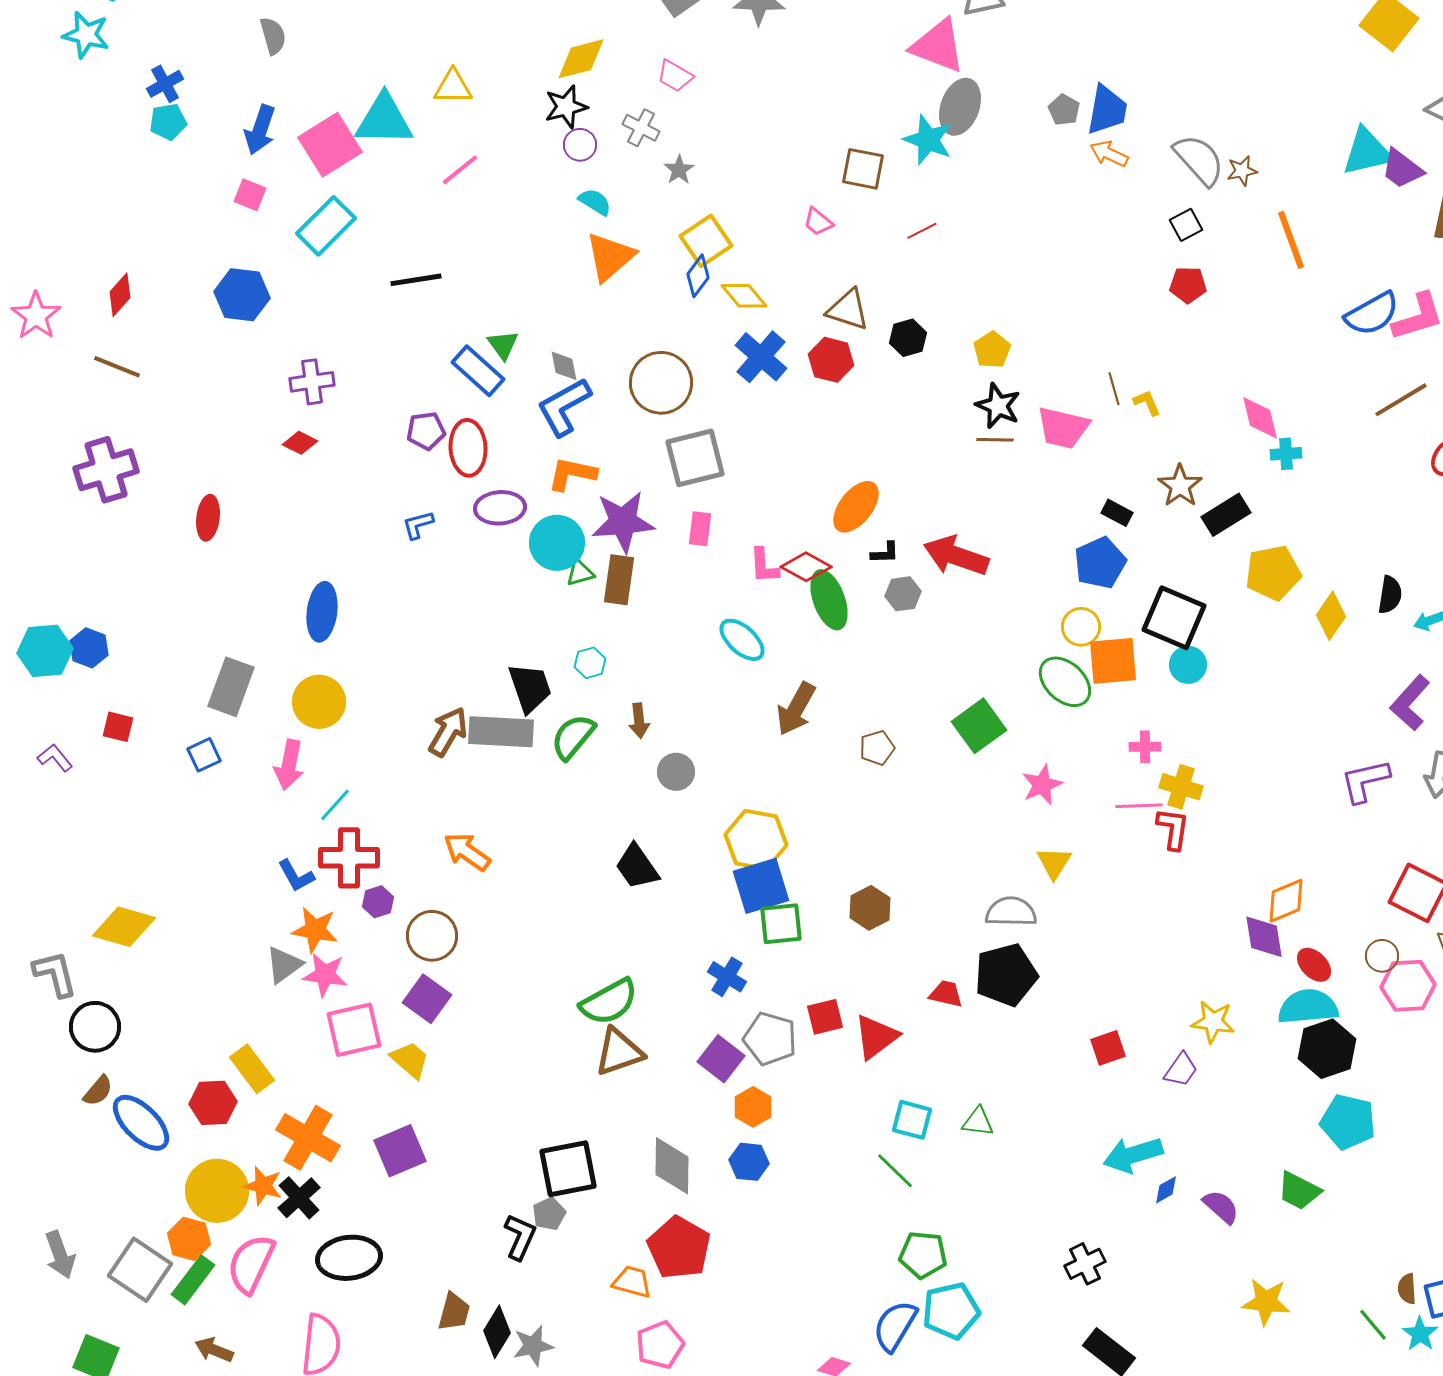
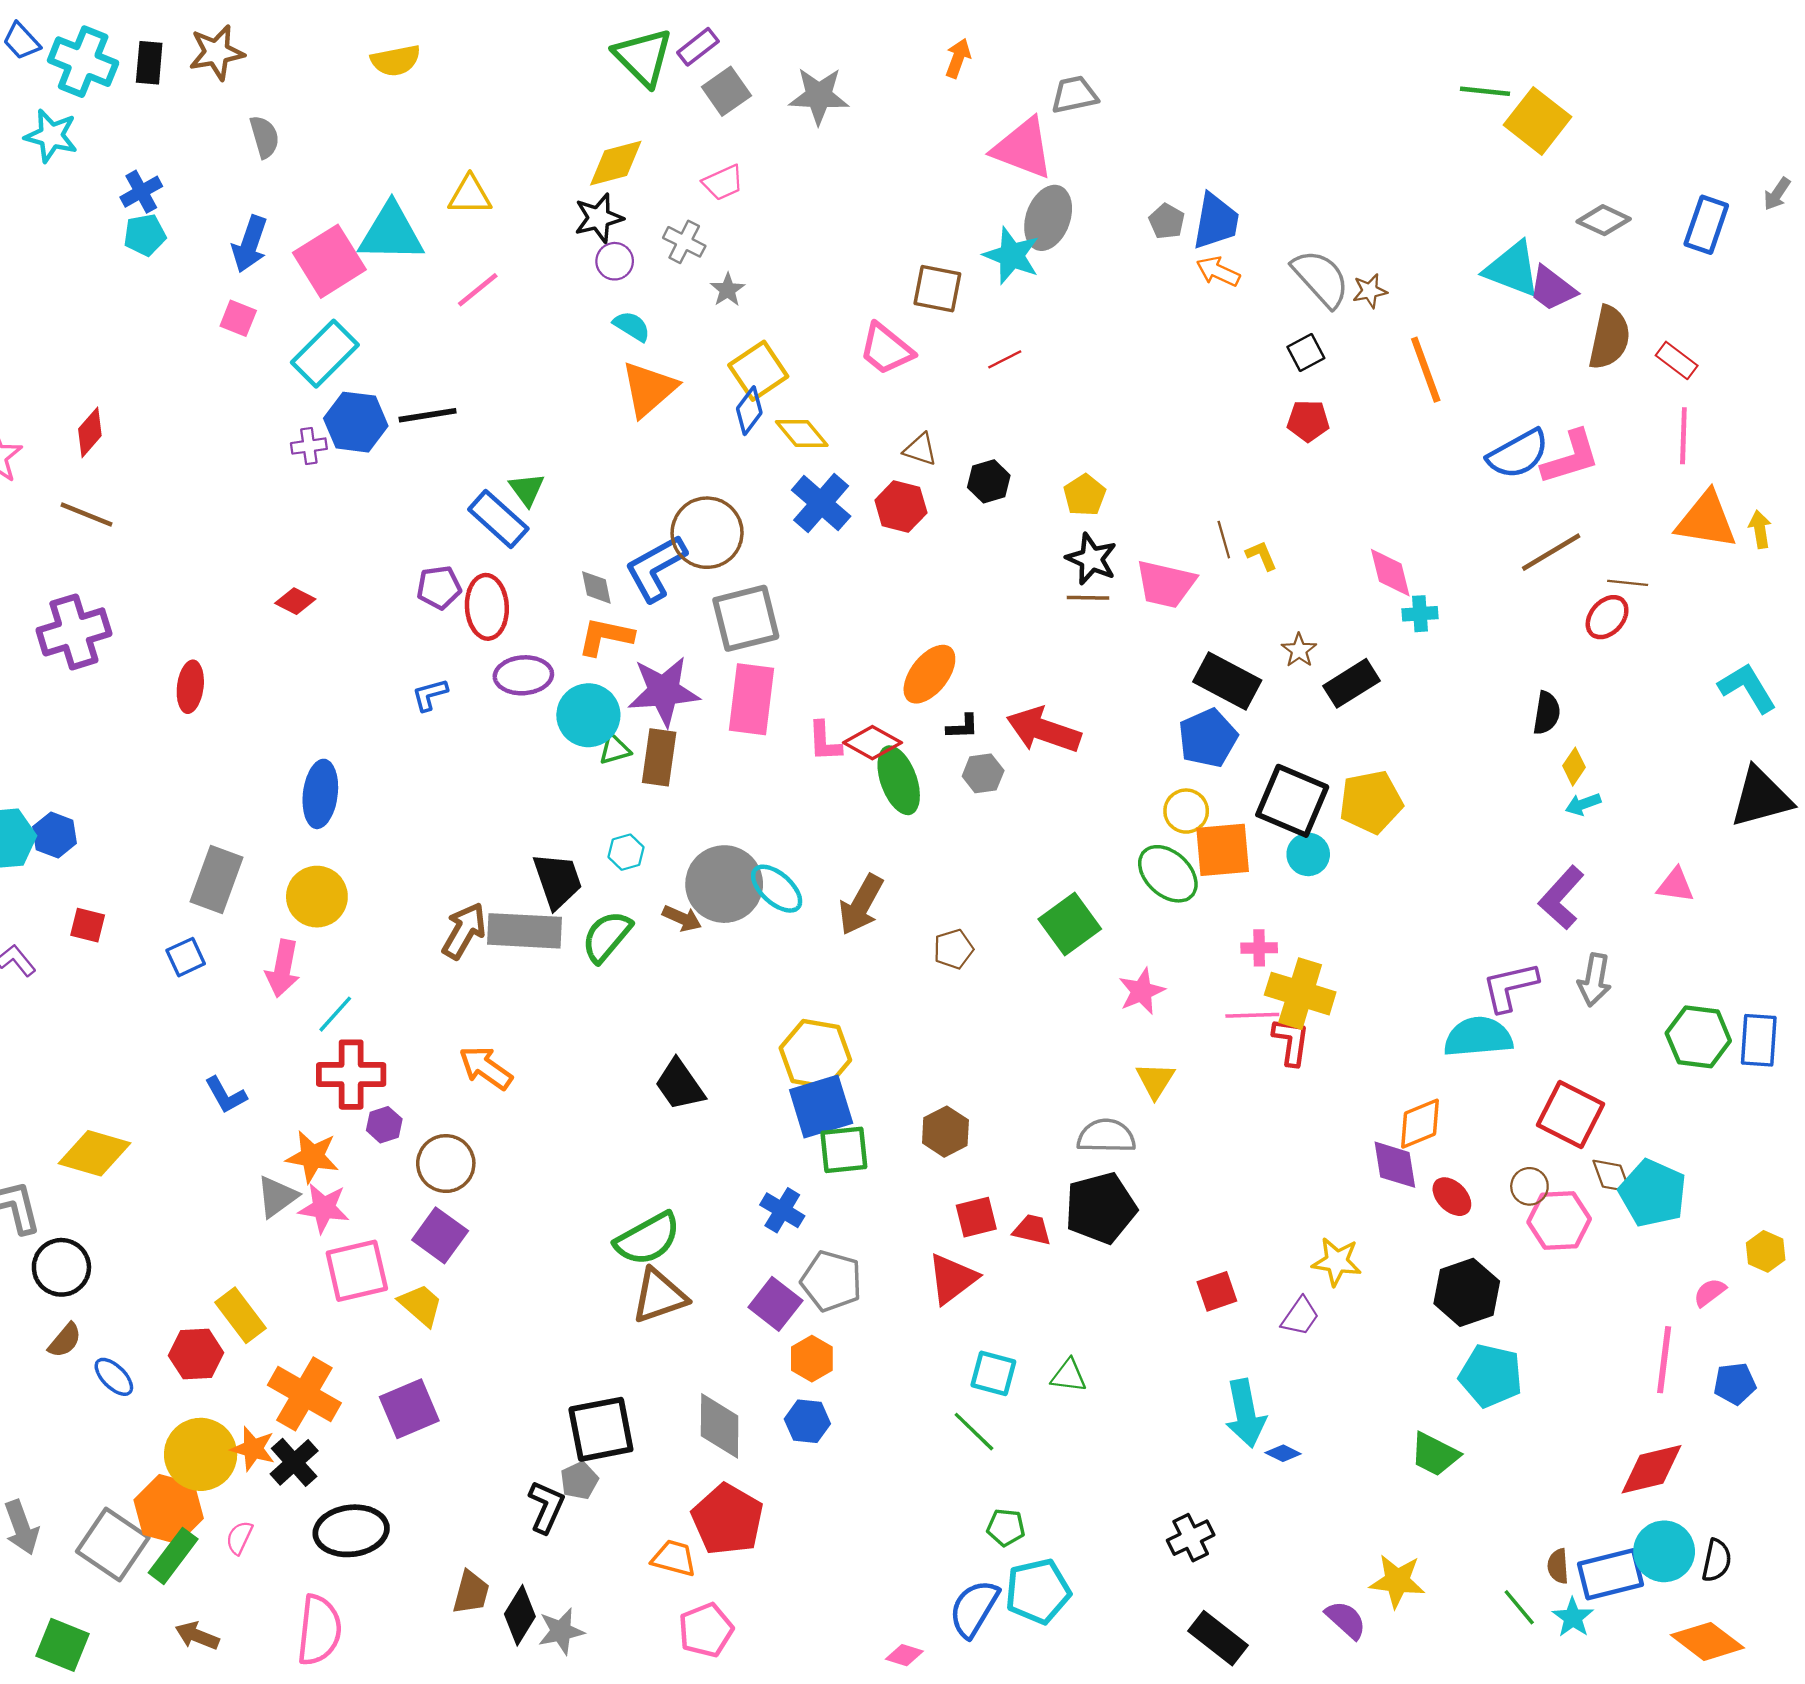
pink trapezoid: (675, 76) -> (723, 183), turned -54
cyan triangle: (1367, 152) -> (1512, 269), turned 34
pink trapezoid: (818, 222) -> (886, 349), size x1.6
blue hexagon: (242, 295) -> (356, 422), moved
brown triangle: (848, 310) -> (920, 449), size x0.7
gray diamond: (564, 366) -> (596, 587), moved
purple cross: (312, 382) -> (309, 446), moved, size x0.7
blue L-shape: (564, 407) -> (656, 568), moved
brown star: (1180, 486) -> (1299, 650), size x0.7
black rectangle: (1117, 513) -> (1227, 681), size x1.8
pink rectangle: (700, 529) -> (752, 699), size x1.8
yellow pentagon: (1273, 573) -> (1371, 802), moved
black semicircle: (1390, 595) -> (1547, 713), moved
yellow diamond: (1331, 616) -> (1574, 767), moved, size x0.7
cyan ellipse: (742, 640) -> (777, 889), moved
brown arrow: (639, 721) -> (682, 918), turned -60
gray circle: (676, 772) -> (724, 884), moved, size x1.8
yellow cross: (1181, 787) -> (1300, 994), size x1.4
blue L-shape: (296, 876) -> (226, 1095), moved
cyan semicircle: (1308, 1007) -> (1478, 1037), moved
red square: (825, 1017) -> (976, 1217), moved
blue ellipse: (141, 1123) -> (114, 1377), size x0.6
cyan arrow: (1133, 1155) -> (1245, 1413), turned -84
blue diamond: (1166, 1190) -> (1283, 1453), turned 56
purple semicircle: (1221, 1207) -> (1346, 1620), moved
orange hexagon: (189, 1239) -> (169, 1509), size x1.4
green pentagon: (923, 1255) -> (1006, 1527), size x0.7
pink semicircle: (251, 1264) -> (239, 1538), size x0.5

